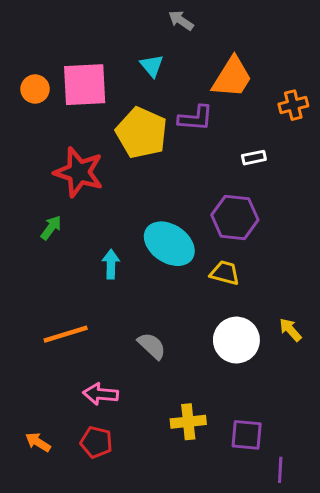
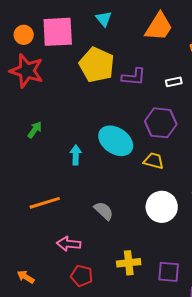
purple L-shape: (196, 118) -> (134, 77), moved
red star: (79, 172) -> (27, 71), moved
red pentagon: (96, 442) -> (82, 276), moved

